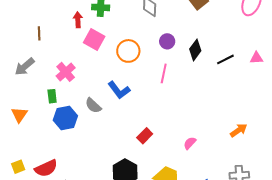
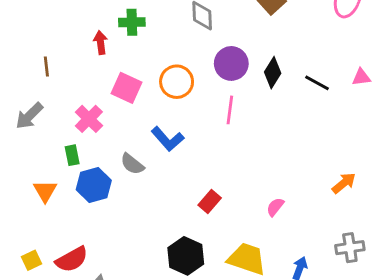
pink square: (94, 40) -> (127, 88), moved
purple circle: (167, 41) -> (231, 63), size x1.5
black line: (225, 59) -> (317, 83), turned 60
orange triangle: (19, 115) -> (45, 191), moved

